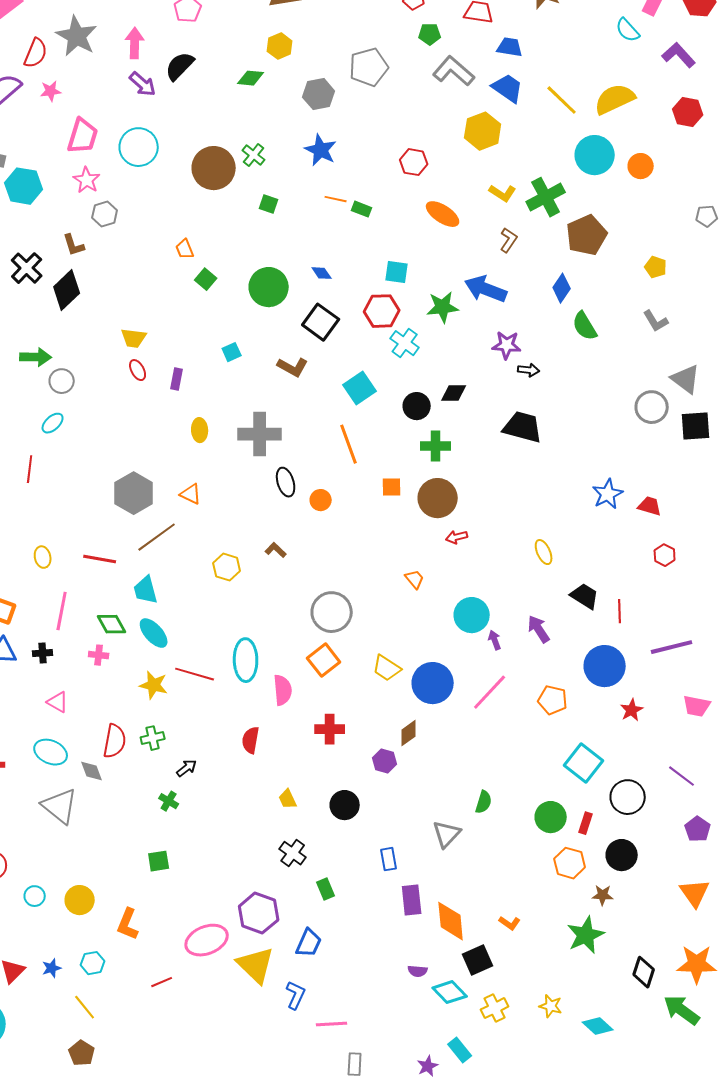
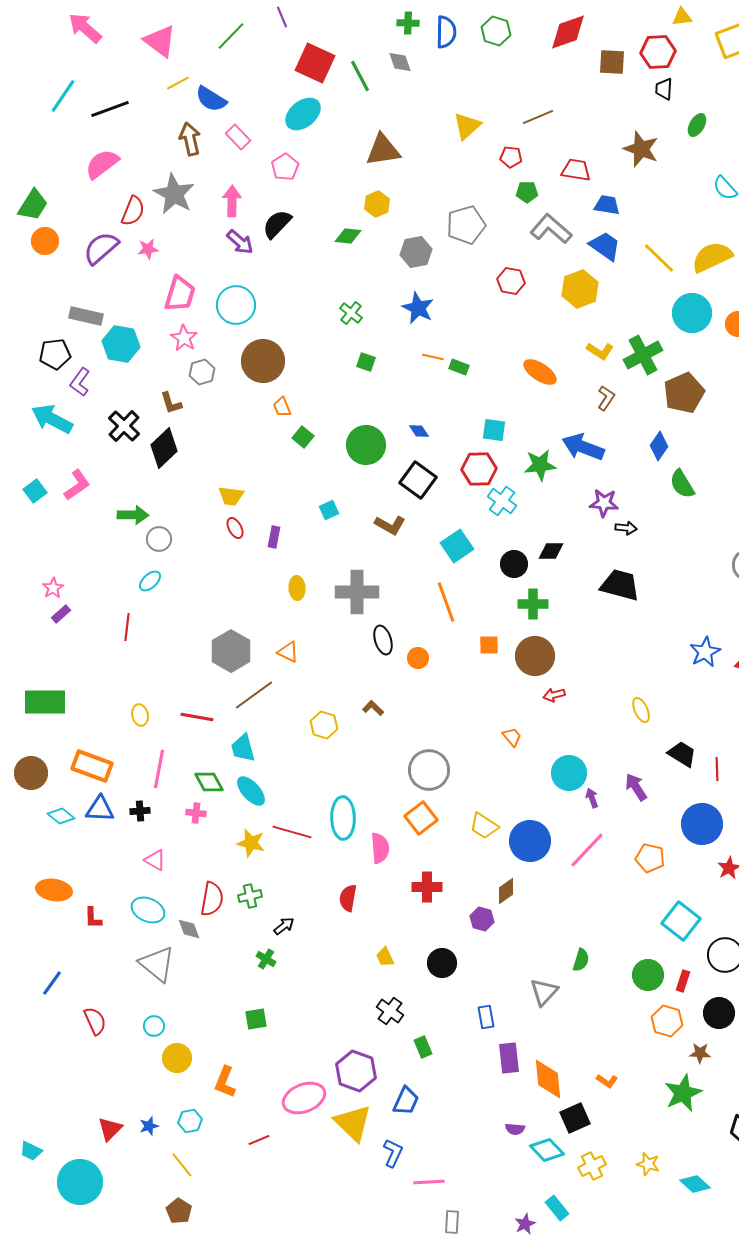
red hexagon: (414, 162) -> (511, 281), moved
brown circle: (214, 168) -> (263, 361), moved
cyan circle: (35, 896) -> (154, 1026), moved

